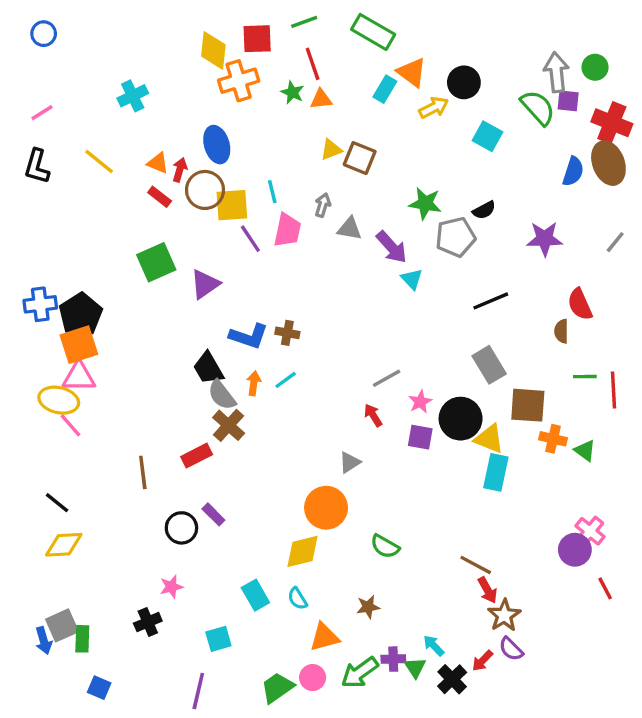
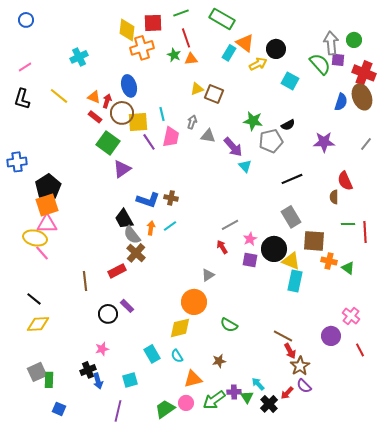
green square: (156, 262) -> (108, 143), moved, turned -30
blue cross: (40, 304) -> (17, 162), moved
purple circle: (575, 550) -> (331, 336), moved
blue arrow: (44, 641) -> (98, 381), moved

